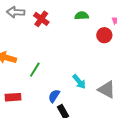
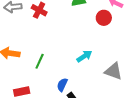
cyan arrow: (79, 82) -> (84, 56), moved, turned -77

